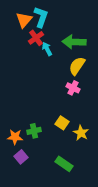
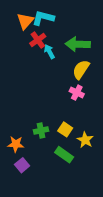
cyan L-shape: (41, 17) -> (43, 18), turned -95
green cross: (34, 131) -> (41, 130), moved
green rectangle: (64, 164) -> (64, 155), moved

